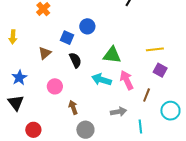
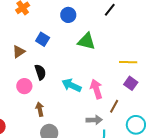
blue circle: (87, 26) -> (68, 15), moved
green triangle: (112, 55) -> (87, 41), moved
black semicircle: (75, 60) -> (40, 72), moved
gray arrow: (118, 112) -> (94, 120), moved

